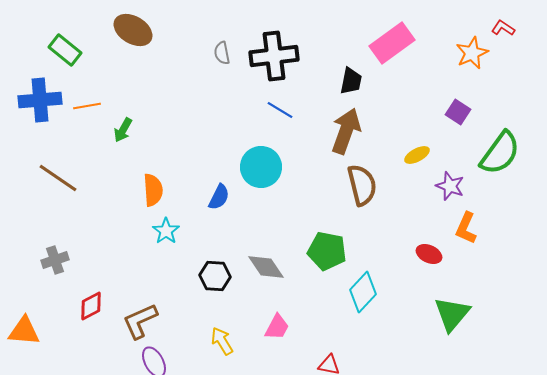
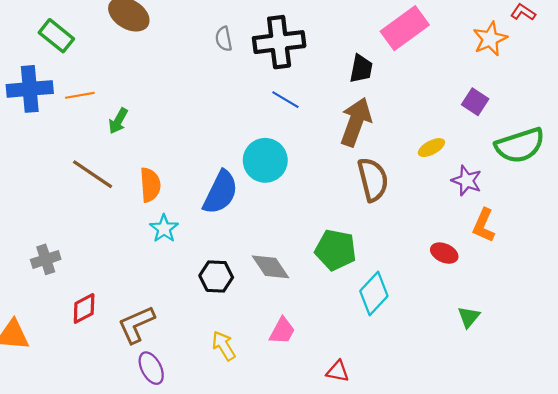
green semicircle: (500, 153) -> (520, 145), turned 36
brown line: (58, 178) -> (93, 174), moved
blue semicircle: (219, 197) -> (220, 192), size x1.6
green triangle: (452, 314) -> (469, 317), size x0.6

